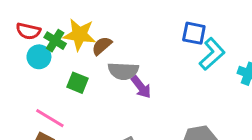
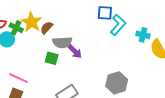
yellow star: (80, 35) -> (31, 22), turned 30
green square: (77, 83) -> (52, 58), moved

